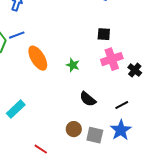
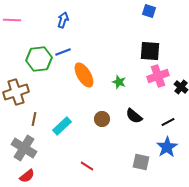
black square: (104, 34) -> (150, 51), size x1.5
brown circle: (74, 129) -> (102, 119), moved
gray square: (95, 135) -> (141, 162), moved

